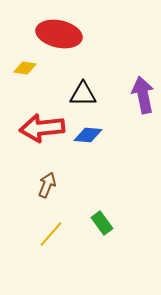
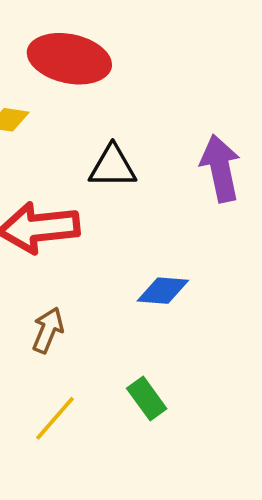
blue diamond: (88, 135) -> (163, 291), moved

